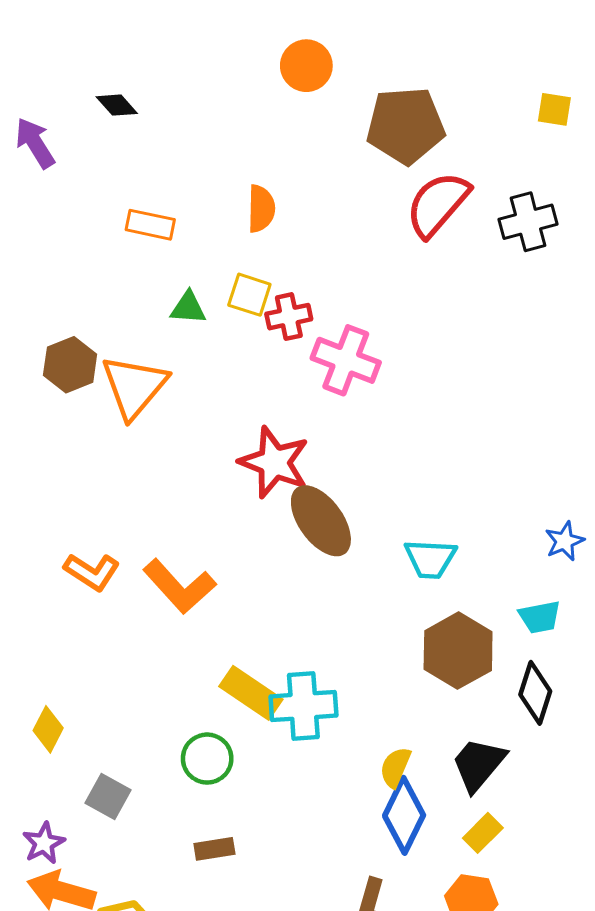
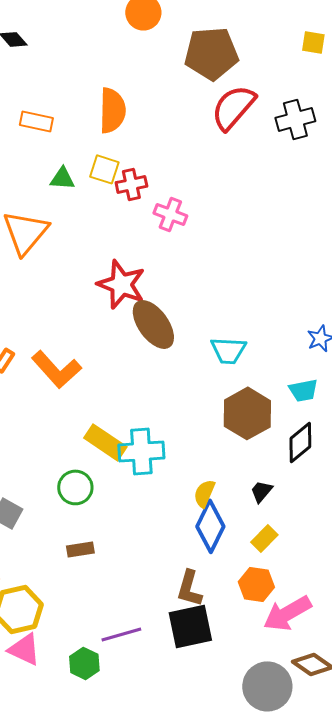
orange semicircle: (261, 209) -> (112, 110), size x1.4
pink cross: (346, 360) -> (170, 214), size x0.7
black diamond: (535, 693) -> (300, 442), turned 33
black trapezoid: (478, 764) -> (261, 491), size x0.6

